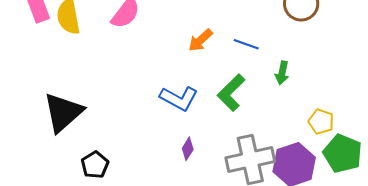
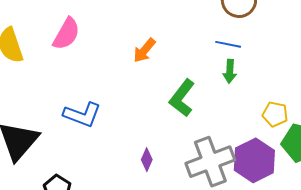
blue line: (246, 44) -> (228, 44), moved
blue L-shape: (179, 98) -> (82, 115), moved

